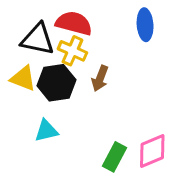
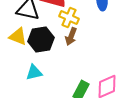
yellow cross: (72, 51) -> (69, 17), moved

